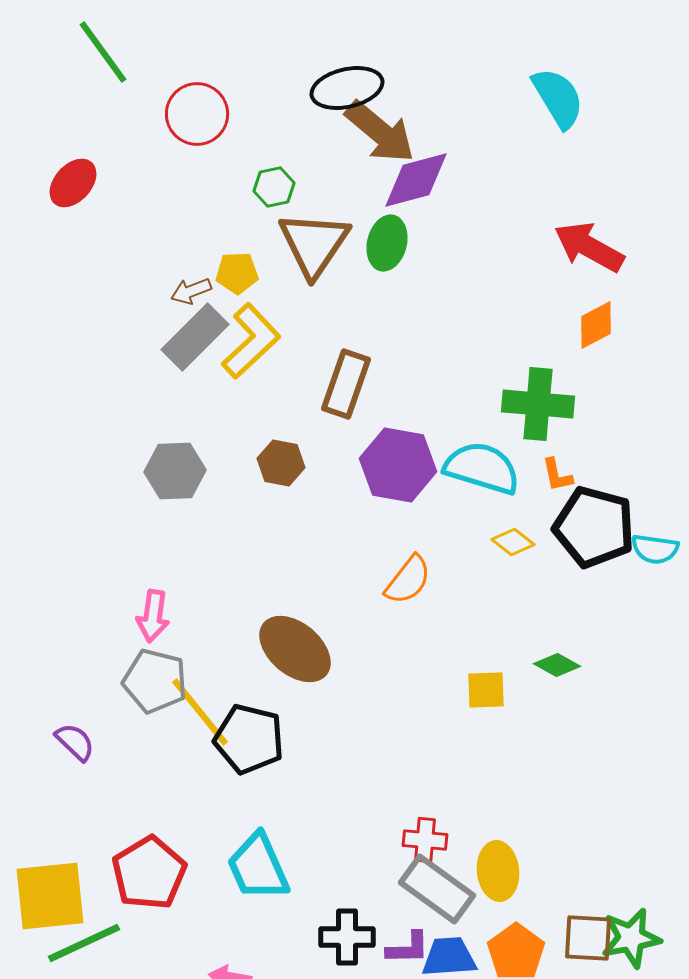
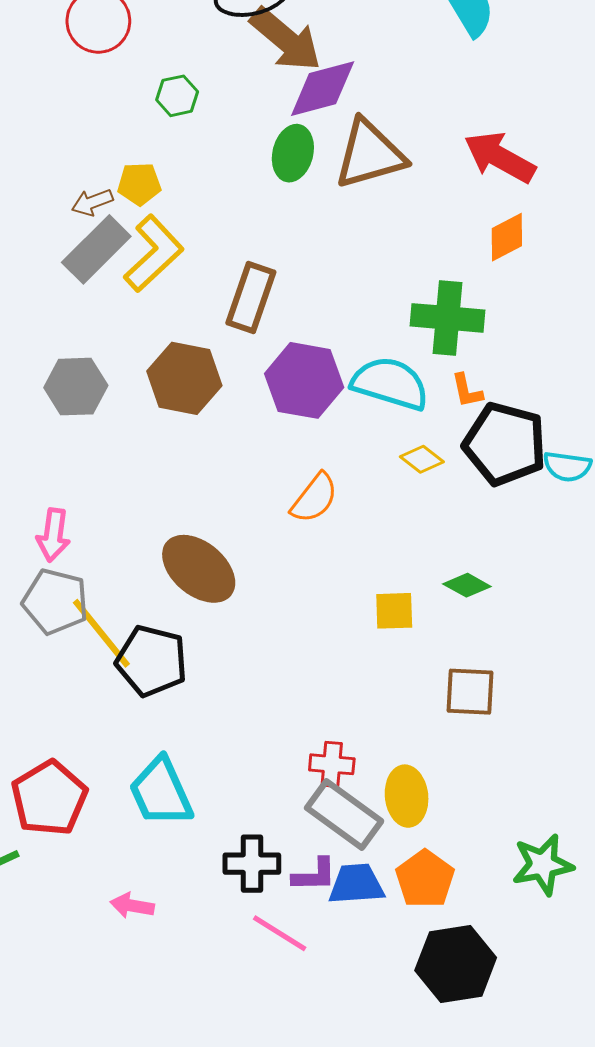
brown triangle: (314, 244) -> (370, 154), moved, turned 40
brown hexagon: (281, 463) -> (184, 378), size x1.5
brown square: (588, 938) -> (470, 692), moved

